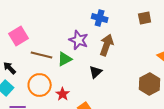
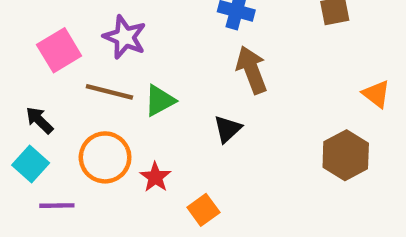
purple star: (79, 40) -> (125, 37), moved
brown arrow: (107, 45) -> (252, 70), turned -40

